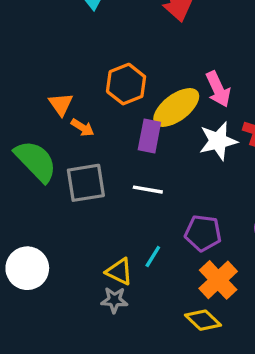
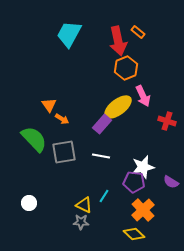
orange hexagon: (126, 84) -> (126, 68), moved
purple rectangle: (149, 136) -> (102, 124), turned 30
white star: (218, 141) -> (143, 167), moved
white circle: (27, 268) -> (29, 203), size x0.6

